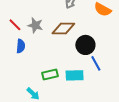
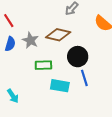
gray star: (35, 25) -> (30, 40), moved
green rectangle: (50, 75) -> (43, 65), moved

